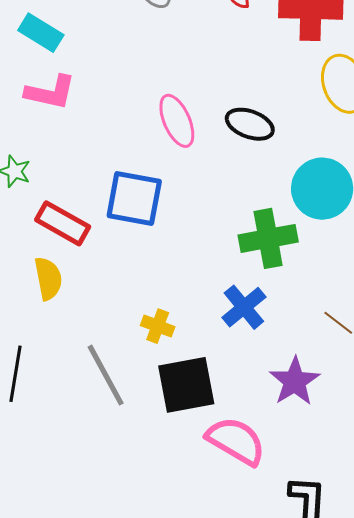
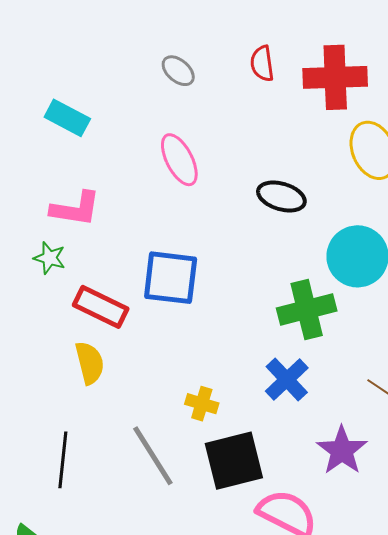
pink L-shape: (50, 92) -> (75, 209), moved
pink ellipse: (177, 121) -> (179, 160), moved

